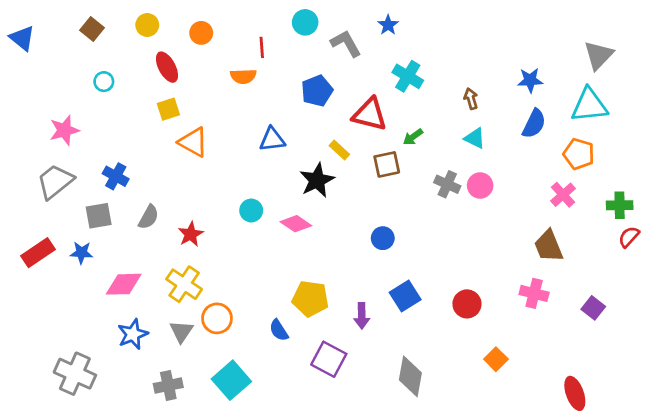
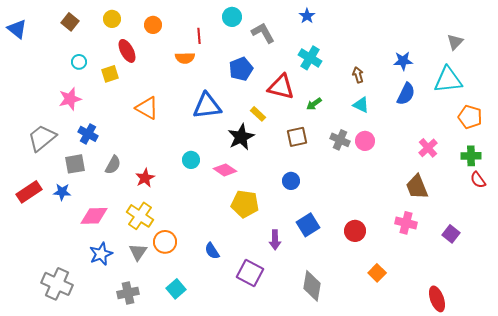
blue star: (388, 25) -> (307, 16), moved
gray triangle: (599, 55) -> (455, 42), size x0.7
yellow square: (168, 109) -> (110, 74), moved
pink star: (64, 130) -> (70, 99), moved
blue triangle: (272, 139) -> (207, 106), size x1.4
orange pentagon: (579, 154) -> (470, 117), moved
brown square: (387, 164) -> (297, 137), moved
red semicircle: (629, 237) -> (478, 180), turned -78
yellow pentagon: (310, 299) -> (245, 204), moved
cyan square: (231, 380) -> (176, 289), size x0.7

